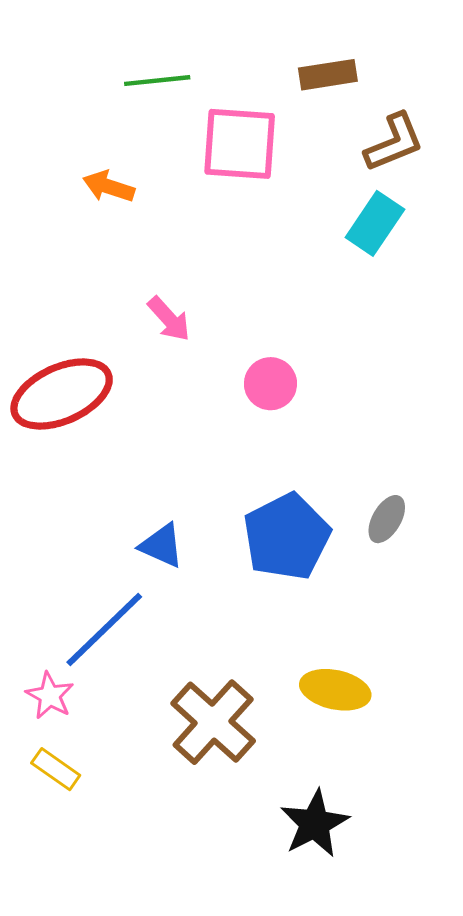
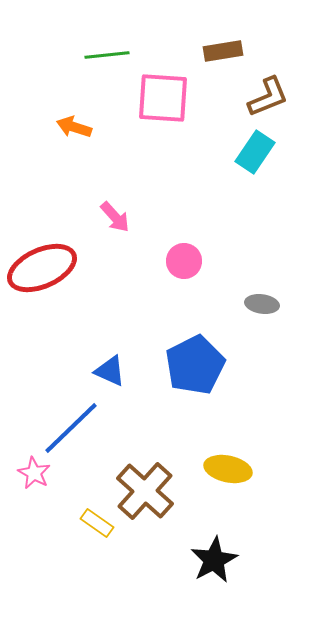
gray ellipse: (387, 519) -> (262, 304), moved, turned 68
yellow rectangle: (56, 769) -> (97, 523), moved

